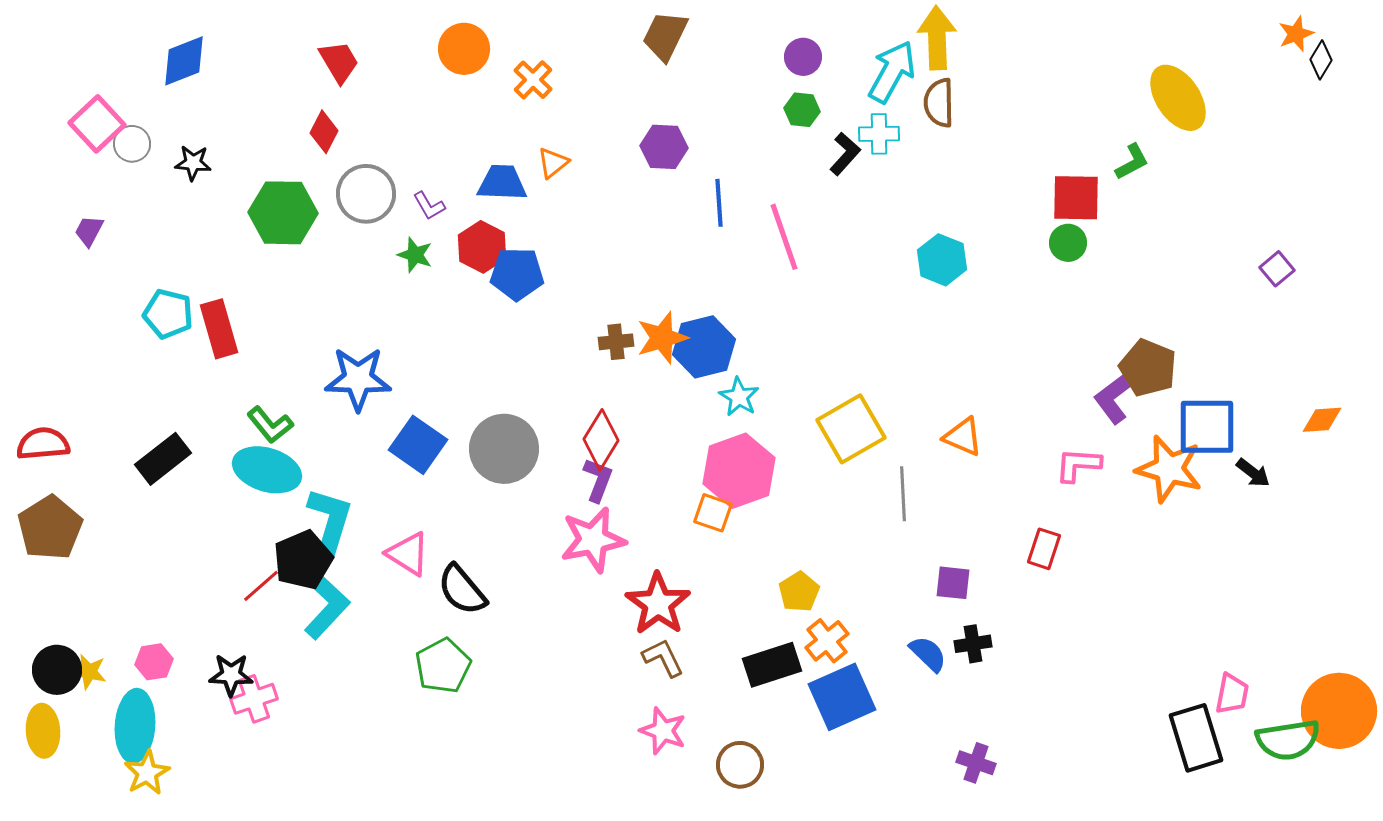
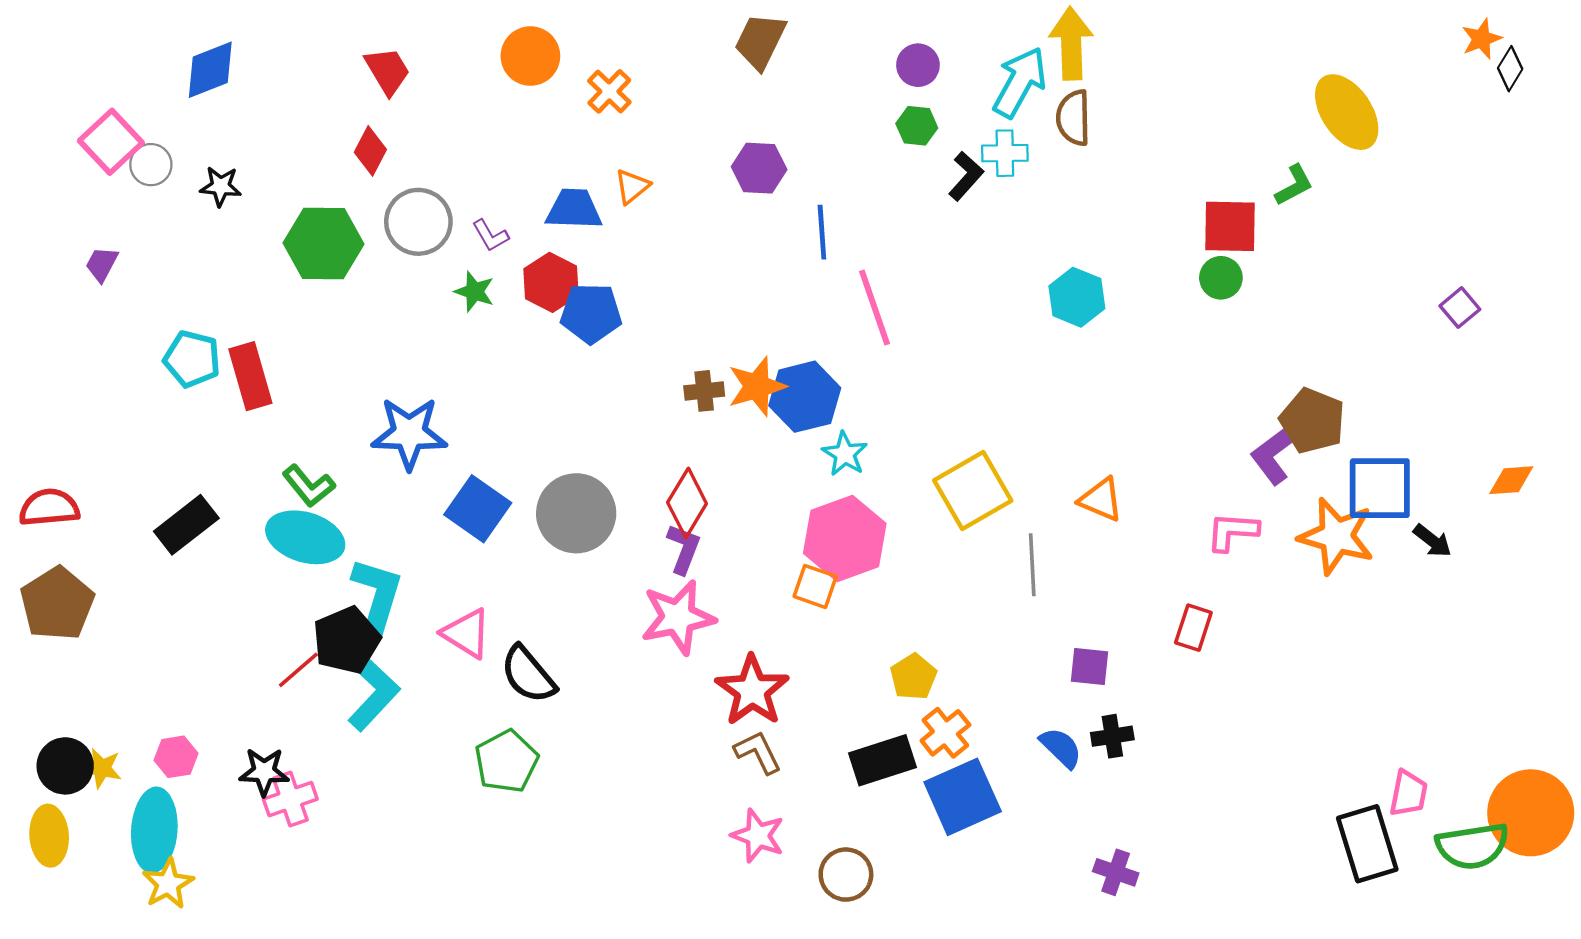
pink line: (784, 237) -> (875, 308), moved

